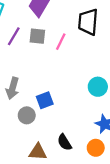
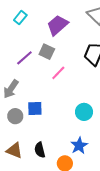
purple line: (14, 36) -> (24, 58), moved
pink line: (61, 42) -> (58, 73), moved

